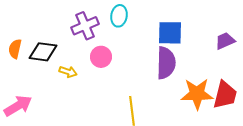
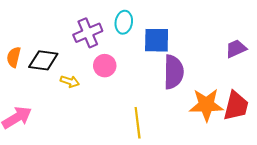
blue square: (170, 33) -> (157, 40), moved

